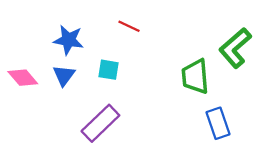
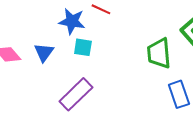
blue star: (68, 40) -> (72, 21), moved

